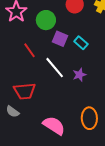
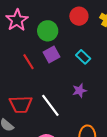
purple square: (60, 39) -> (51, 55), moved, turned 35
white line: (55, 68) -> (50, 105), moved

